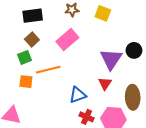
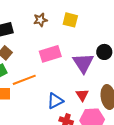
pink rectangle: (67, 39) -> (50, 54), moved, turned 30
red triangle: (105, 84) -> (82, 95), moved

